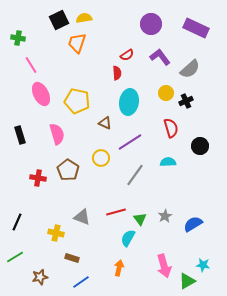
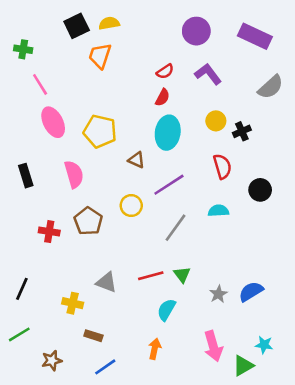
gray semicircle: (190, 69) -> (271, 87), moved
red semicircle: (117, 73) -> (162, 97), moved, turned 32
gray star: (165, 216) -> (218, 294), moved
green triangle: (140, 219) -> (182, 275), moved

